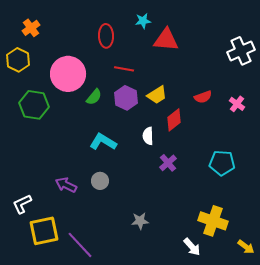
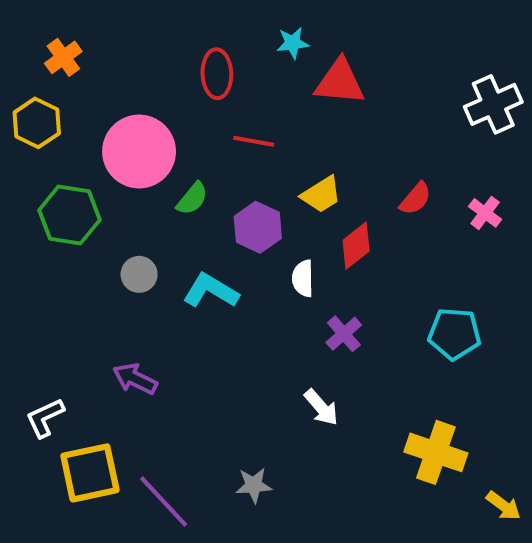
red semicircle: (203, 97) -> (415, 199), turned -30
purple hexagon: (126, 98) -> (258, 227), moved
gray circle: (100, 181) -> (139, 274), moved
gray star: (140, 221) -> (254, 485), moved
white arrow: (192, 247) -> (321, 407), moved

